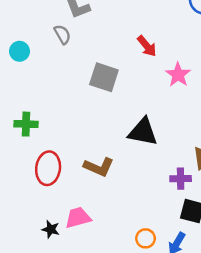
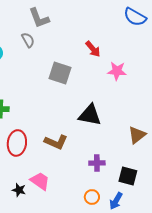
pink star: (178, 75) -> (117, 71), turned -30
purple cross: (181, 179) -> (97, 163), moved
pink trapezoid: (78, 218) -> (40, 181), turned 50

